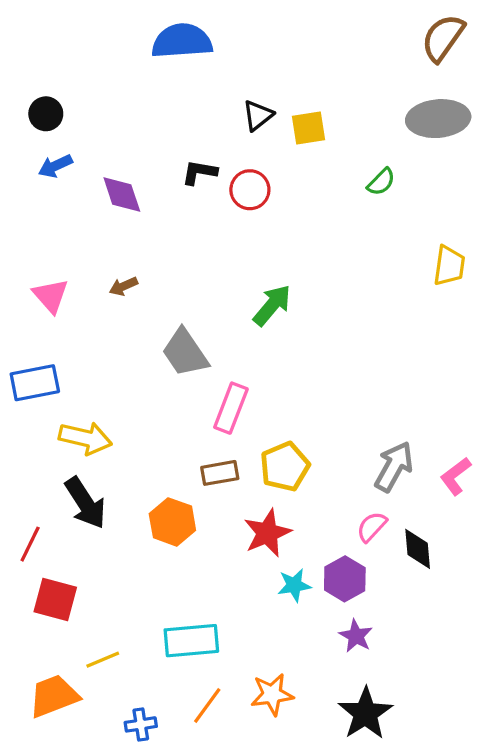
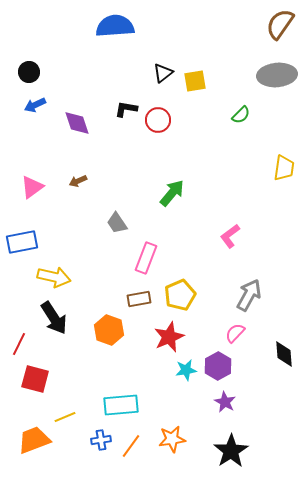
pink triangle: (51, 296) -> (32, 187), turned 35
gray trapezoid: (185, 353) -> (117, 223), size x0.7
pink L-shape: (456, 476) -> (230, 236), moved
black diamond: (418, 549) -> (284, 354), moved
blue cross: (141, 724) -> (101, 440), moved

